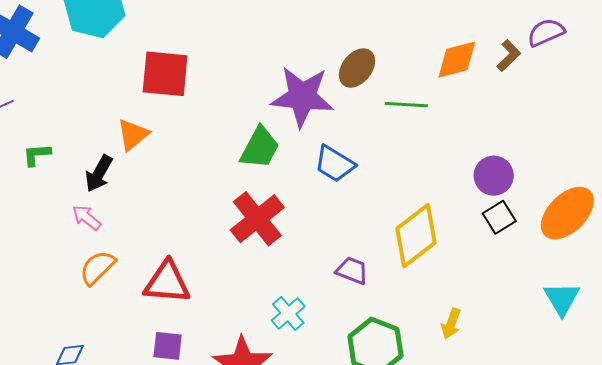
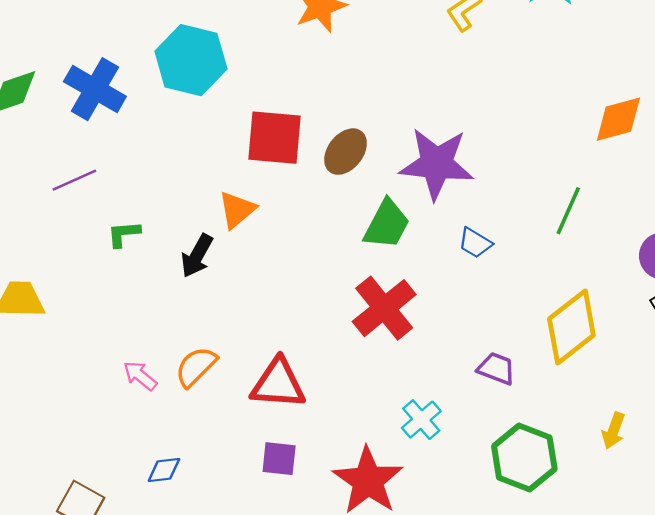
brown ellipse: (357, 68) -> (346, 152), moved
green line: (406, 105) -> (568, 211), moved, turned -69
blue trapezoid: (335, 164) -> (475, 243), size x0.7
pink arrow: (87, 218) -> (140, 376), moved

